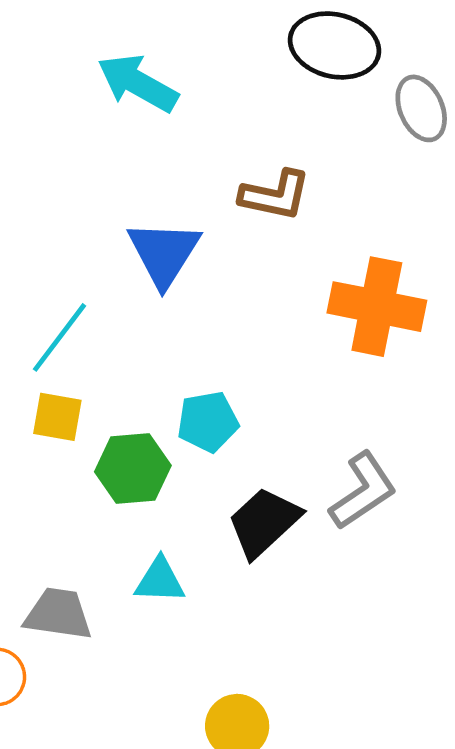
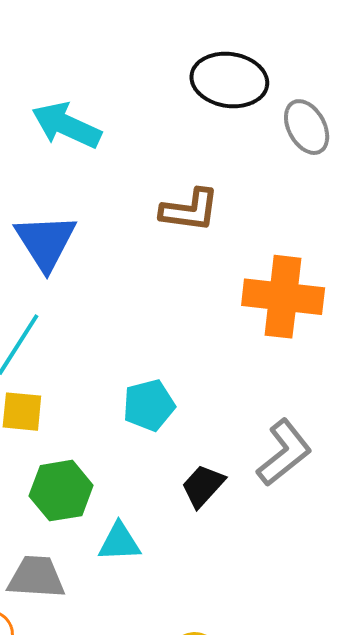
blue triangle: (164, 253) -> (46, 242), moved
green hexagon: (133, 469) -> (61, 491), moved
black trapezoid: (264, 522) -> (203, 486), size x0.7

